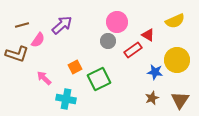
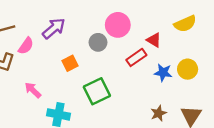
gray circle: (108, 41) -> (98, 42), moved
yellow circle: (177, 60) -> (188, 69), size x0.7
orange square: (75, 67) -> (70, 63), moved
blue star: (155, 72) -> (163, 73), moved

